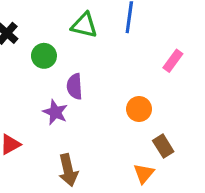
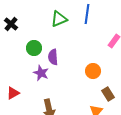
green triangle: (84, 25) -> (59, 19), turned -36
green circle: (44, 56) -> (34, 48), moved

